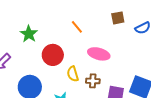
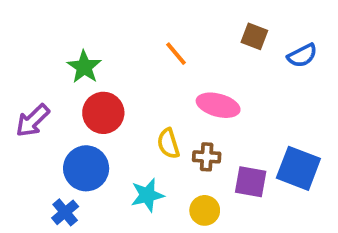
brown square: (118, 18) -> (254, 36), turned 32
red circle: (53, 55) -> (103, 113), moved

